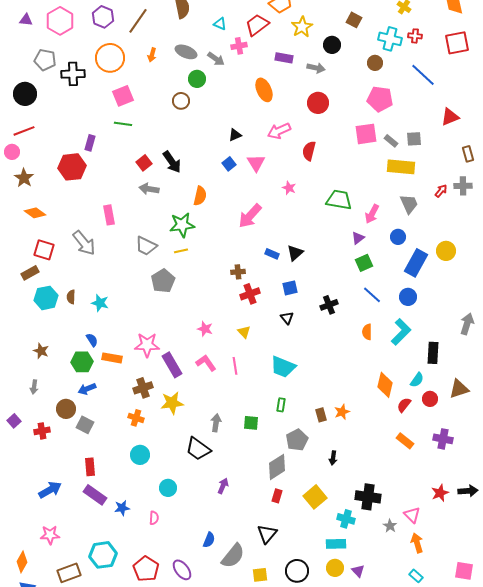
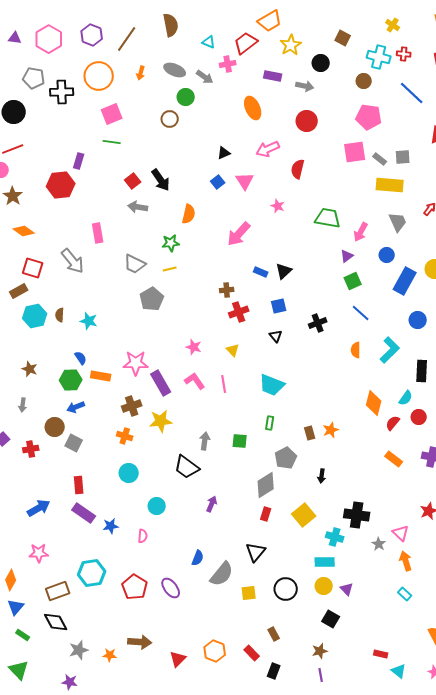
green star: (182, 225) -> (171, 243), size x0.7
blue circle: (408, 297) -> (418, 320), moved

